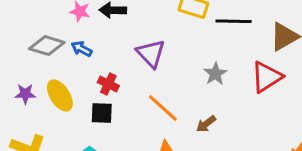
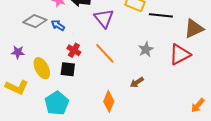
purple triangle: (151, 54) -> (104, 18), moved
yellow ellipse: (60, 95) -> (42, 68), moved
orange line: (163, 108) -> (105, 53), moved

